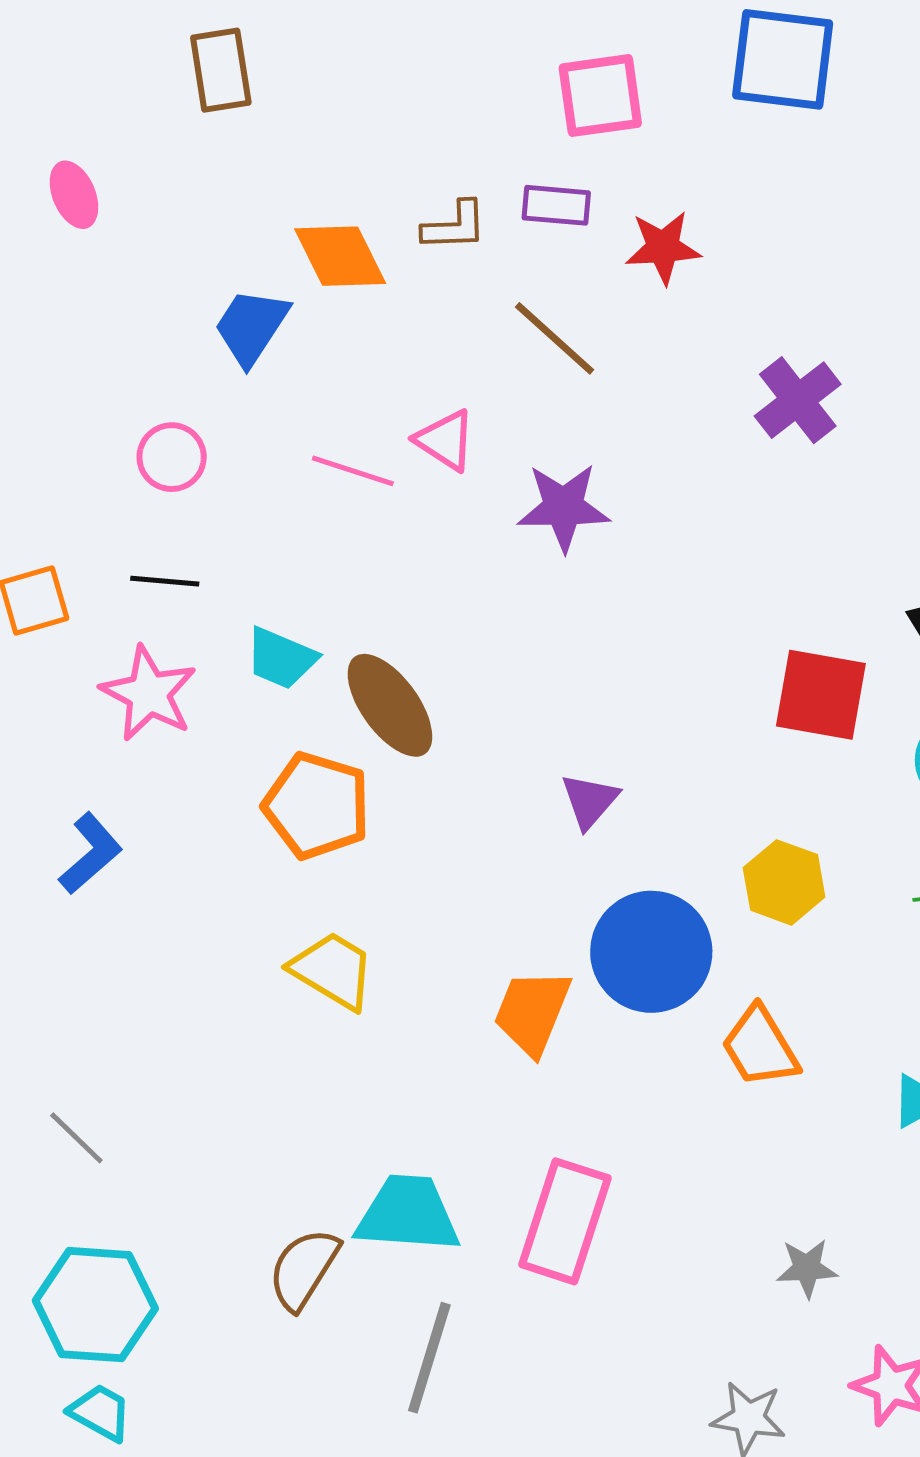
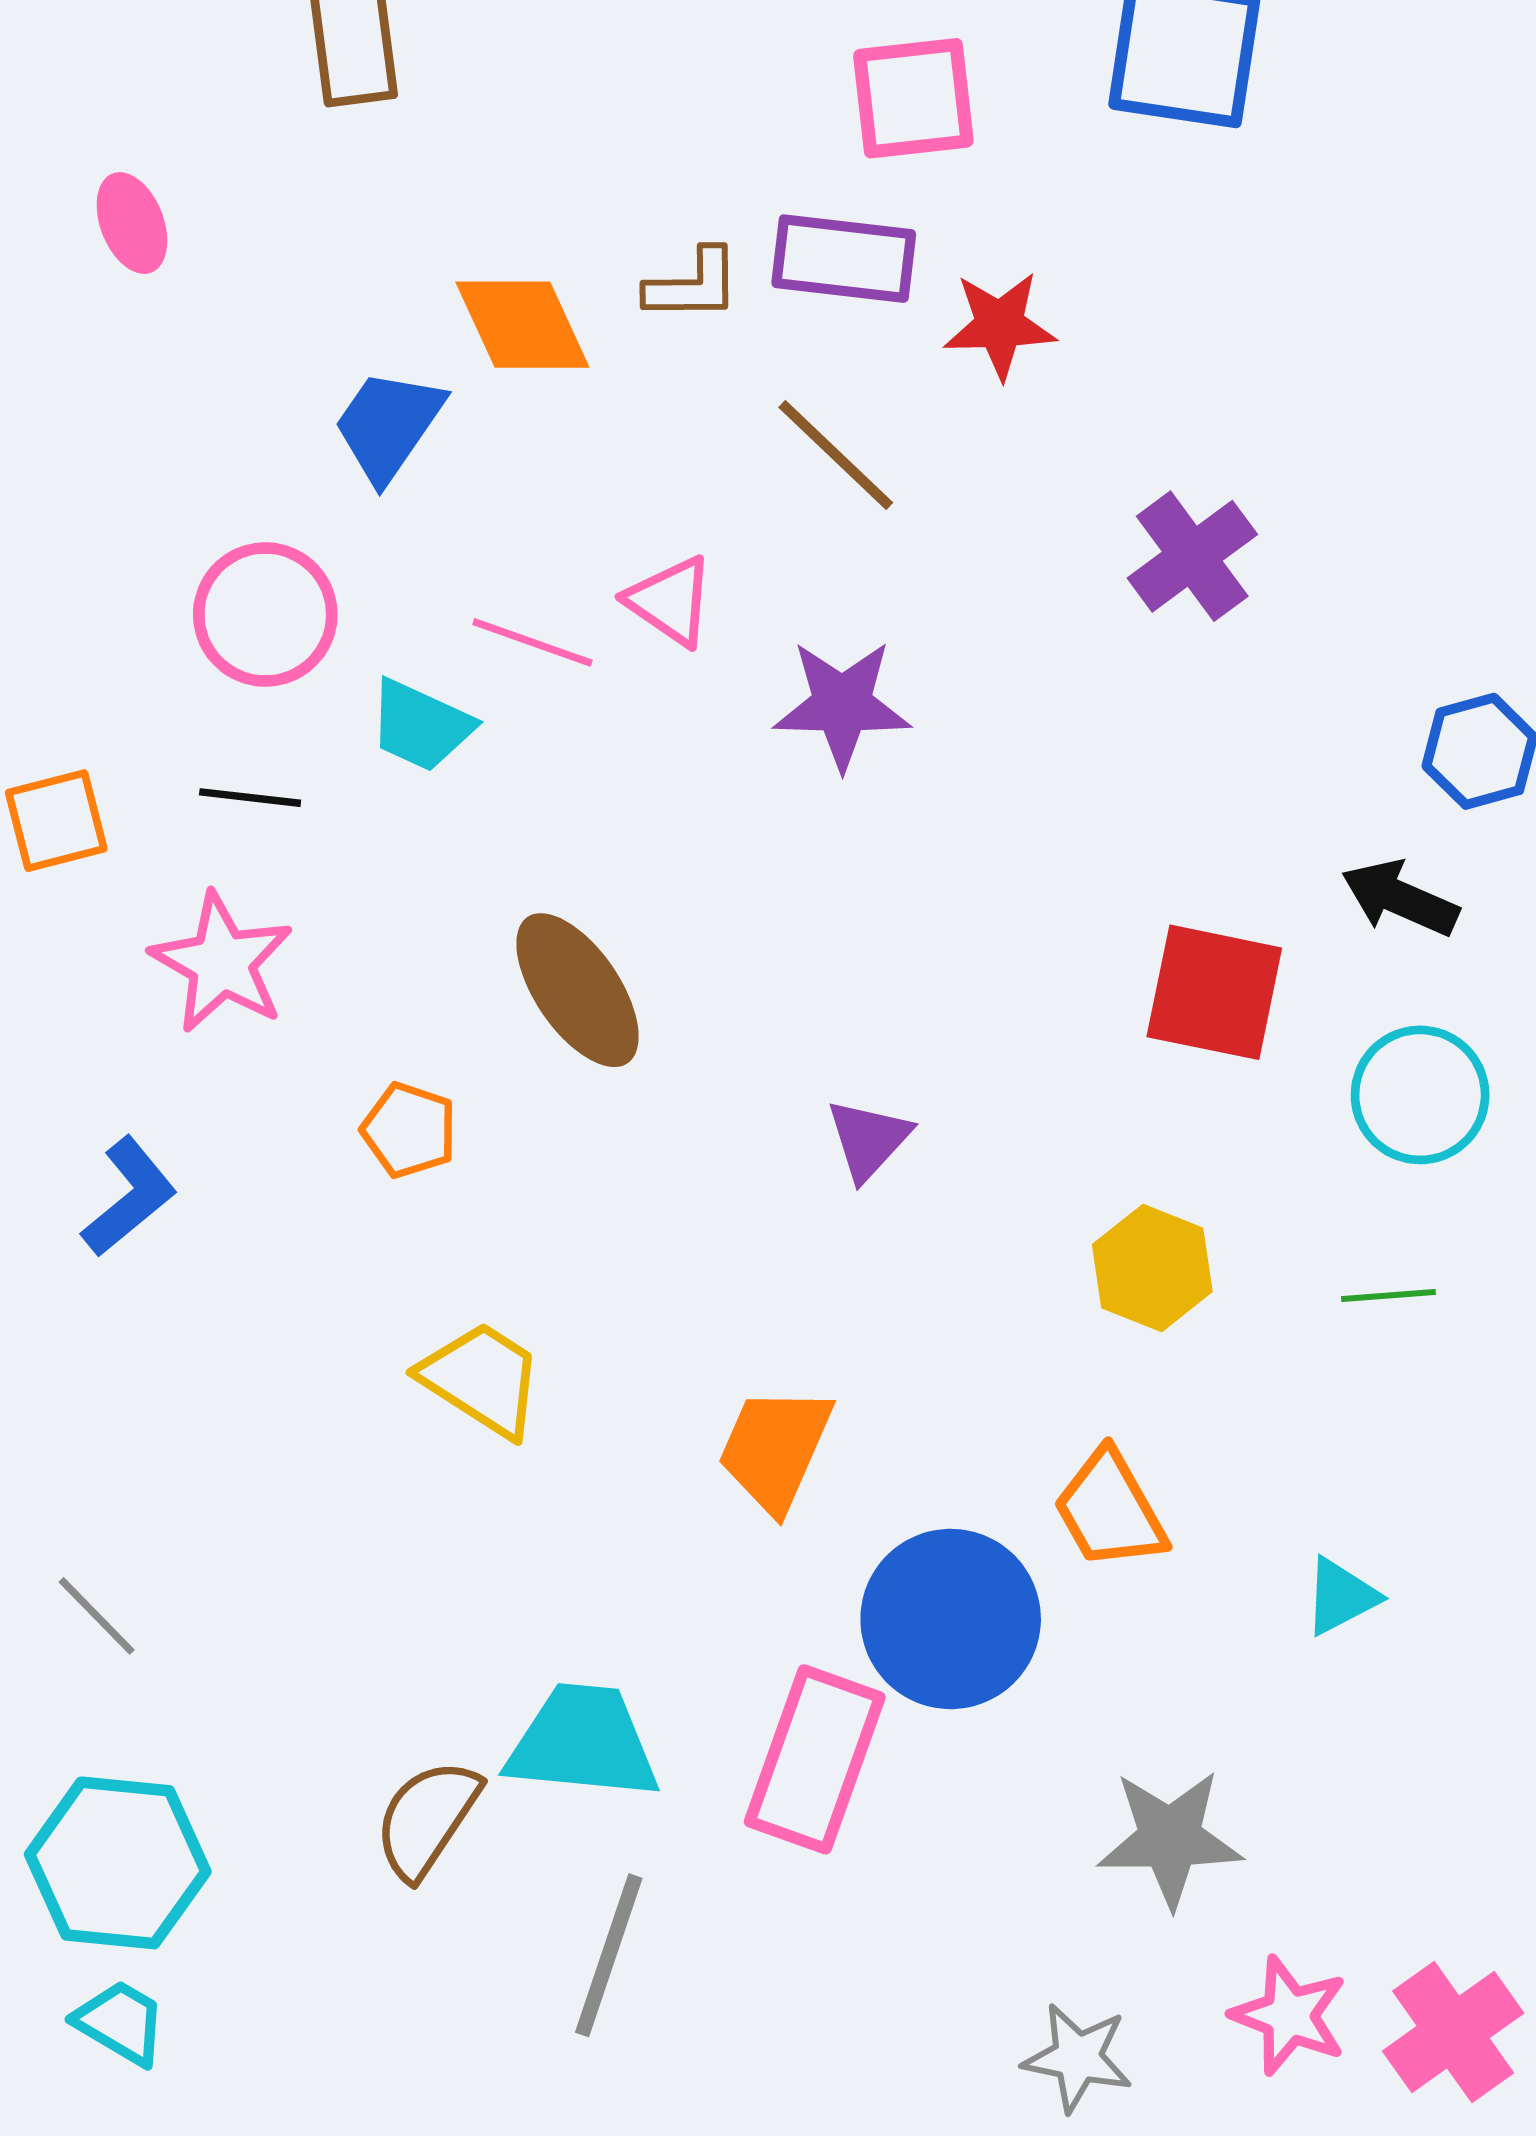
purple rectangle: (556, 205) -> (844, 259), size x1.4
pink circle: (172, 457) -> (265, 614), size x1.4
cyan trapezoid: (281, 658) -> (421, 725), moved
orange pentagon: (317, 806) -> (409, 1130), moved, size x0.6
blue circle: (651, 952) -> (951, 1619), moved
gray star: (807, 1268) -> (1170, 1838), size x1.6

